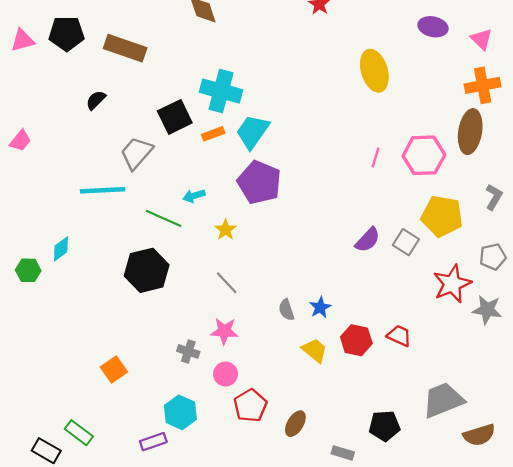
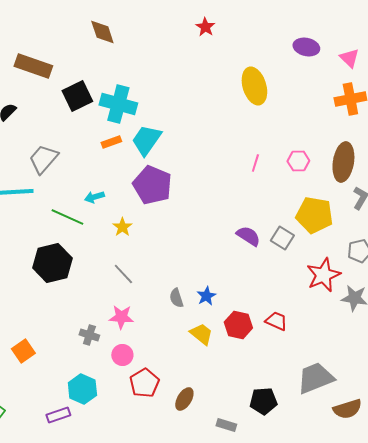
black square: (175, 117) -> (77, 96), moved
brown ellipse: (470, 132) -> (343, 162), moved
pink hexagon: (424, 155) -> (298, 161), size x0.6
purple semicircle: (368, 240) -> (248, 236), turned -100

